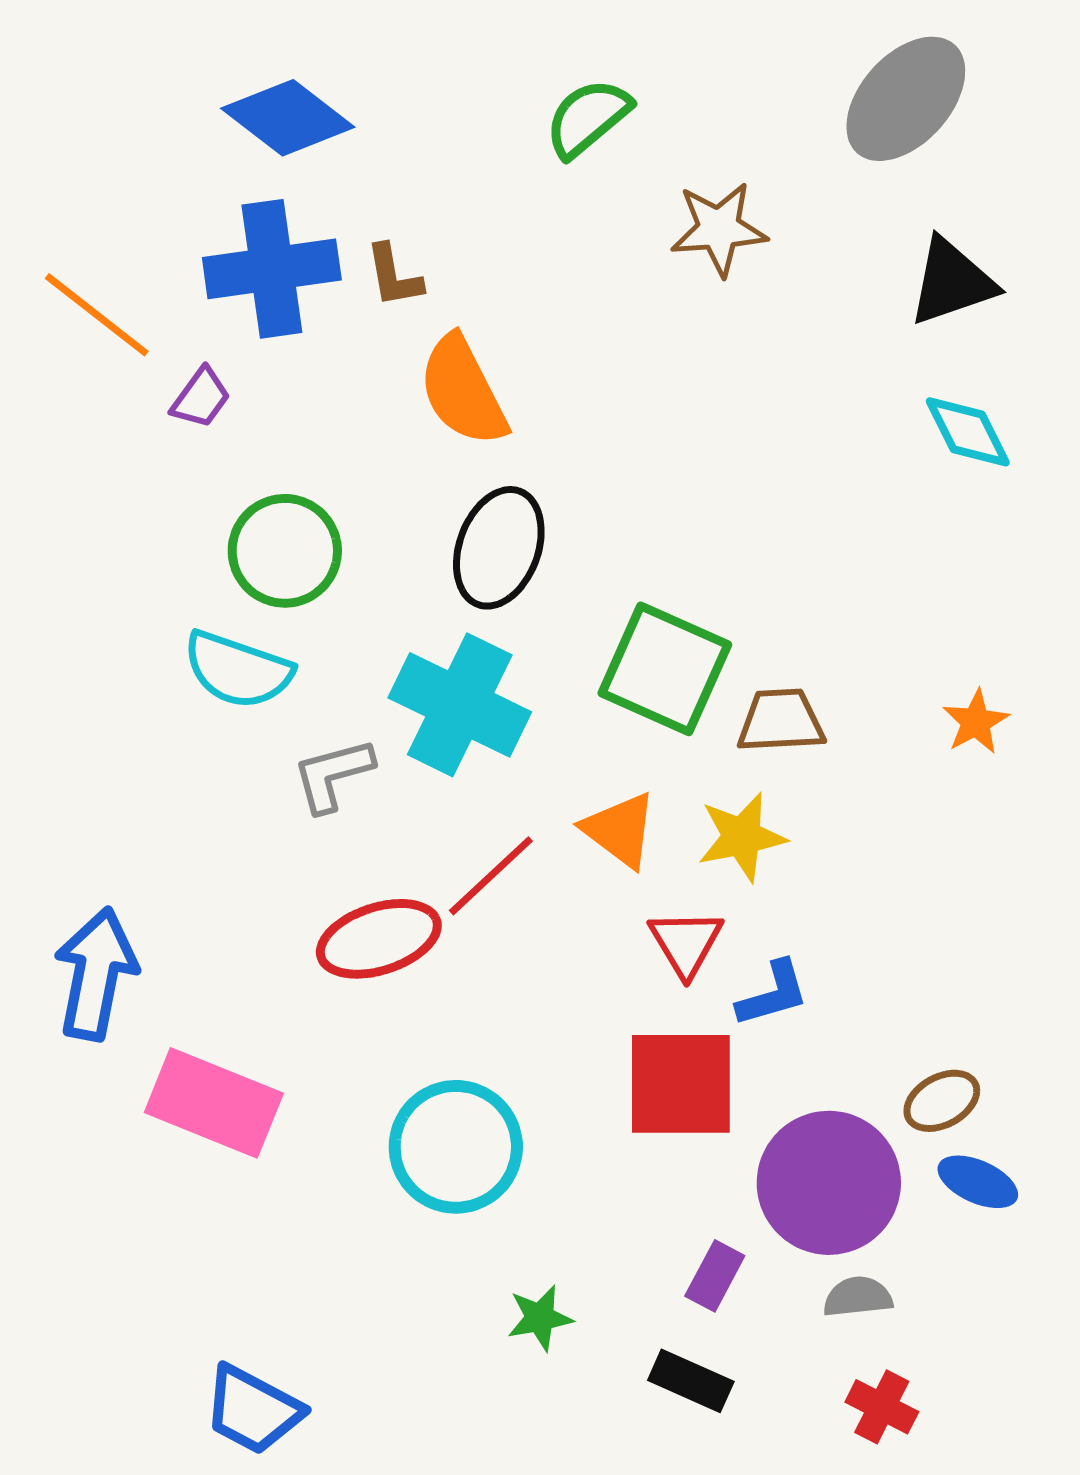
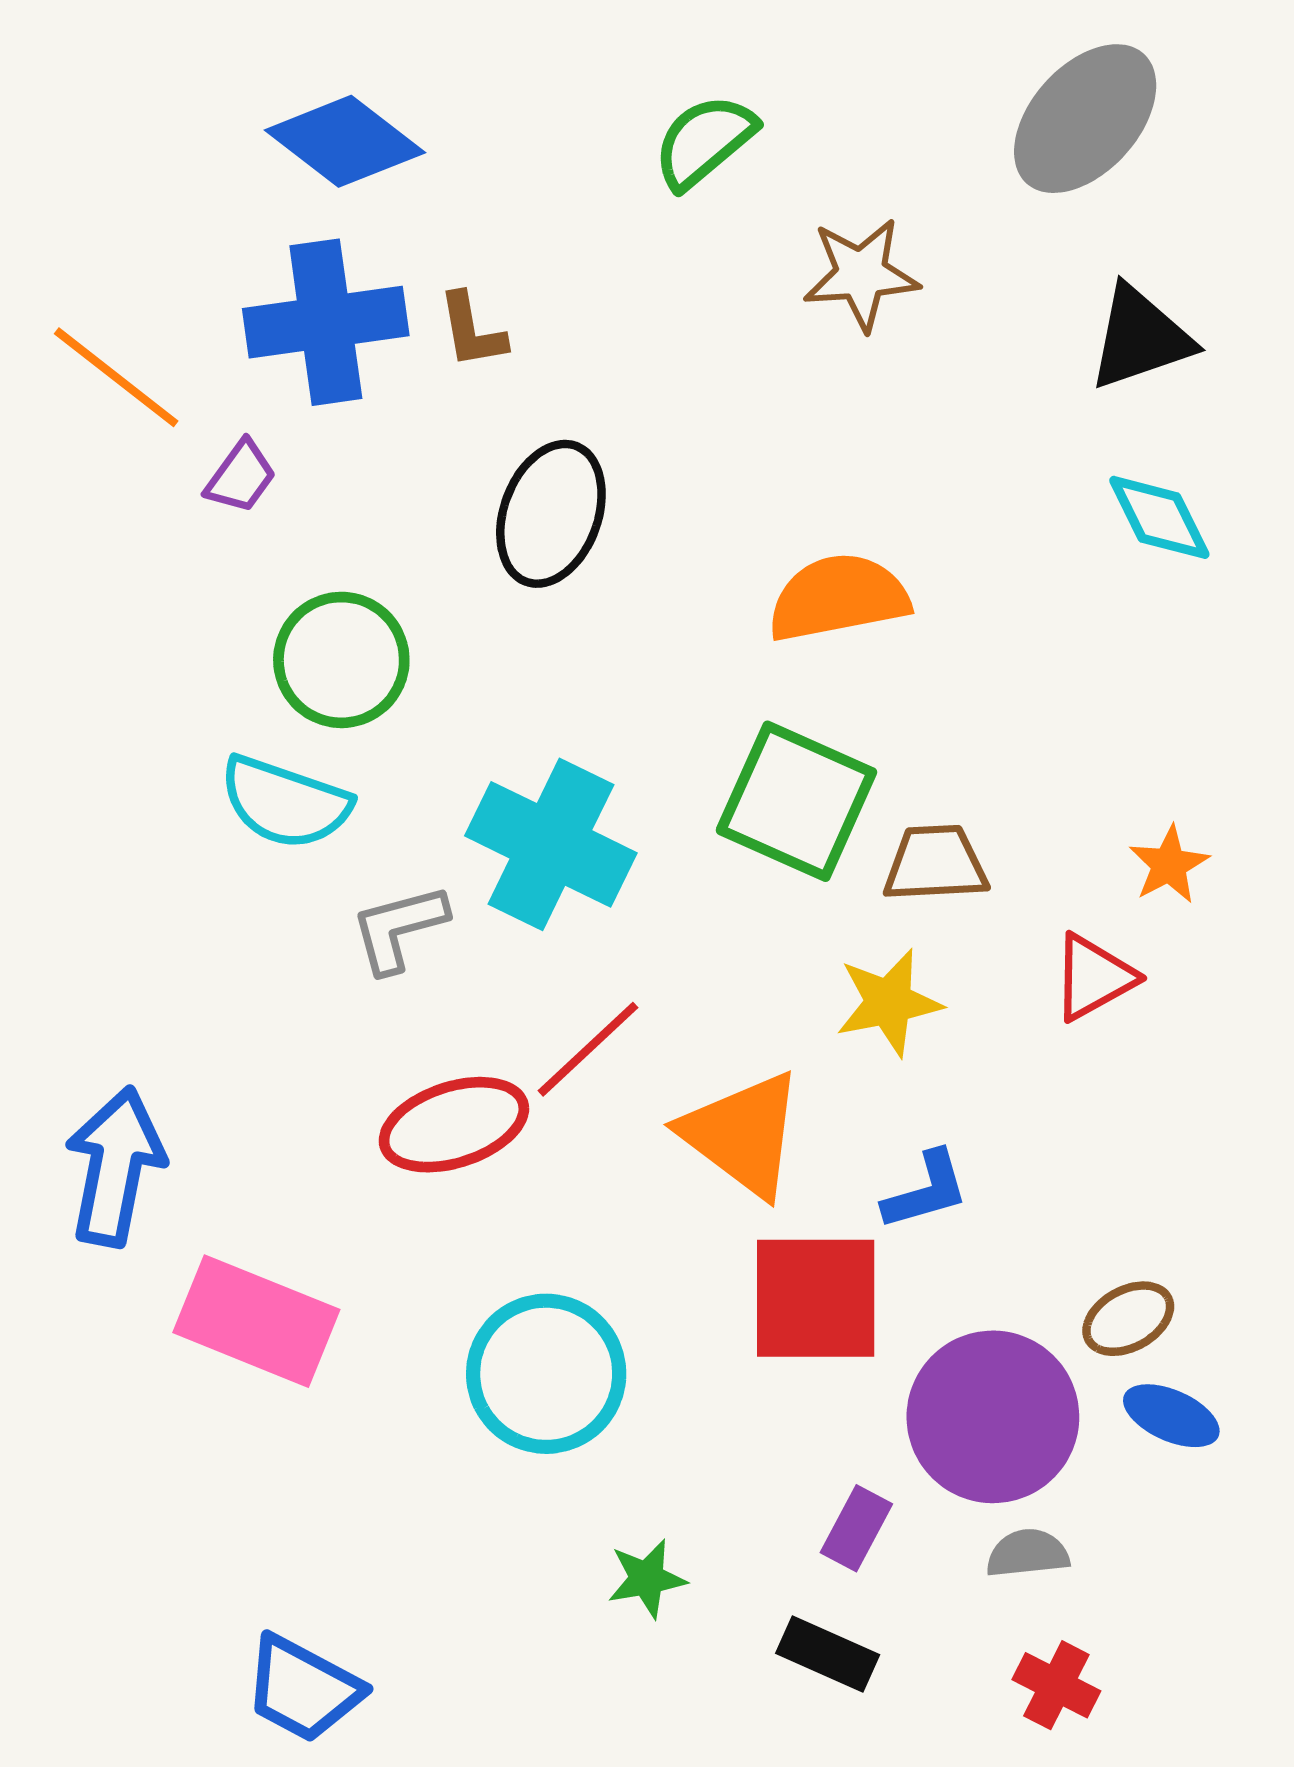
orange semicircle: (463, 391) -> (838, 598), moved, turned 106
black ellipse: (499, 548) -> (551, 514), moved
orange triangle: (620, 830) -> (743, 1134), moved, size x1.4
red triangle: (686, 943) -> (1094, 977), moved, turned 32

